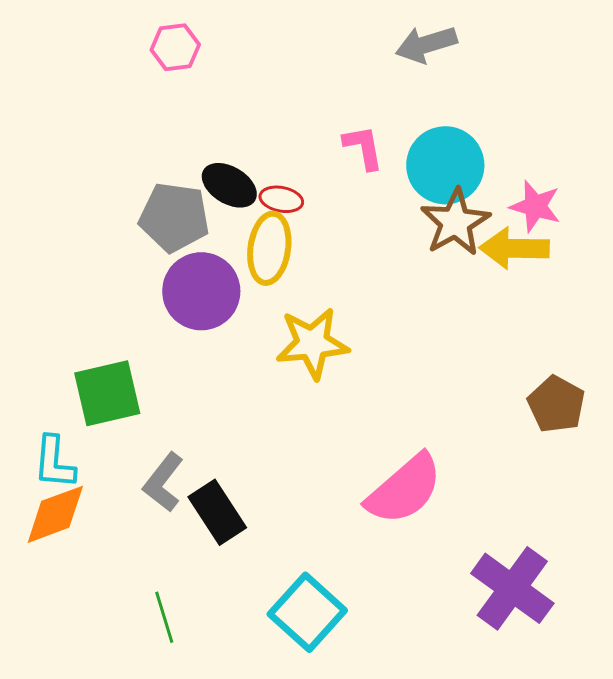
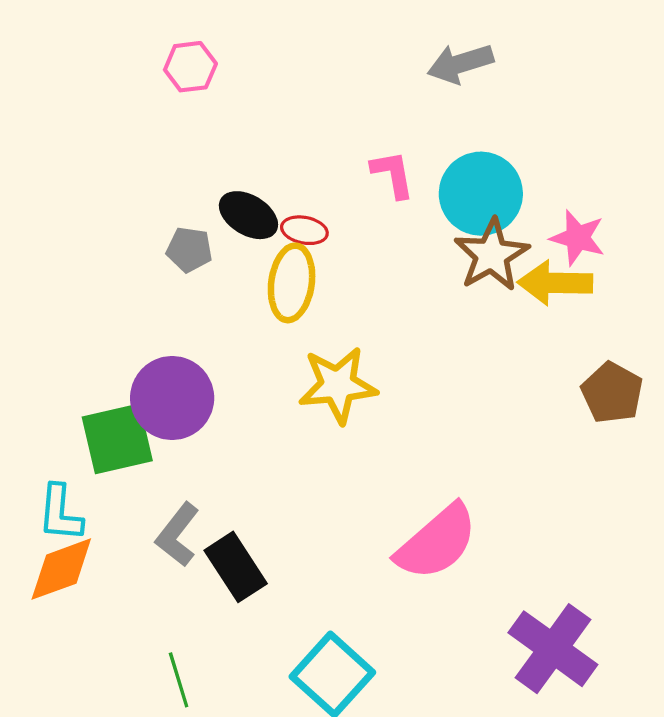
gray pentagon: (174, 217) -> (189, 250), size x0.6
purple circle: (201, 291) -> (172, 398), moved
brown pentagon: (556, 404) -> (612, 393), moved

